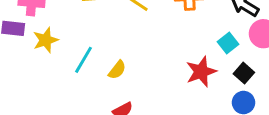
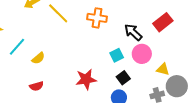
red star: (201, 72) -> (86, 79), moved

